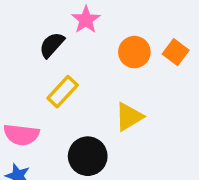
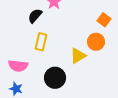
orange circle: (134, 52) -> (96, 42), moved
yellow rectangle: (63, 92) -> (41, 42), turned -30

